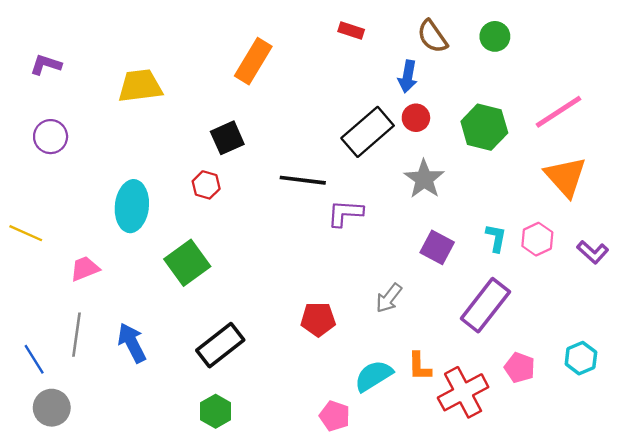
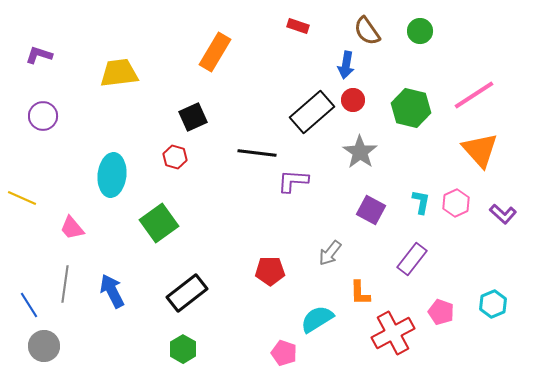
pink trapezoid: (85, 269) -> (72, 228), turned -108
purple rectangle: (485, 305) -> (412, 259), size x0.7
orange L-shape: (419, 366) -> (360, 293), moved

